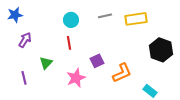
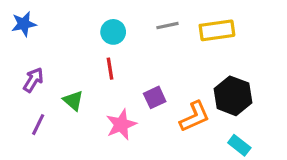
purple arrow: (25, 40) -> (33, 80), moved
black hexagon: (161, 50) -> (233, 96), moved
green triangle: (46, 63) -> (73, 101), turned -32
purple line: (24, 78) -> (38, 125), turned 40

